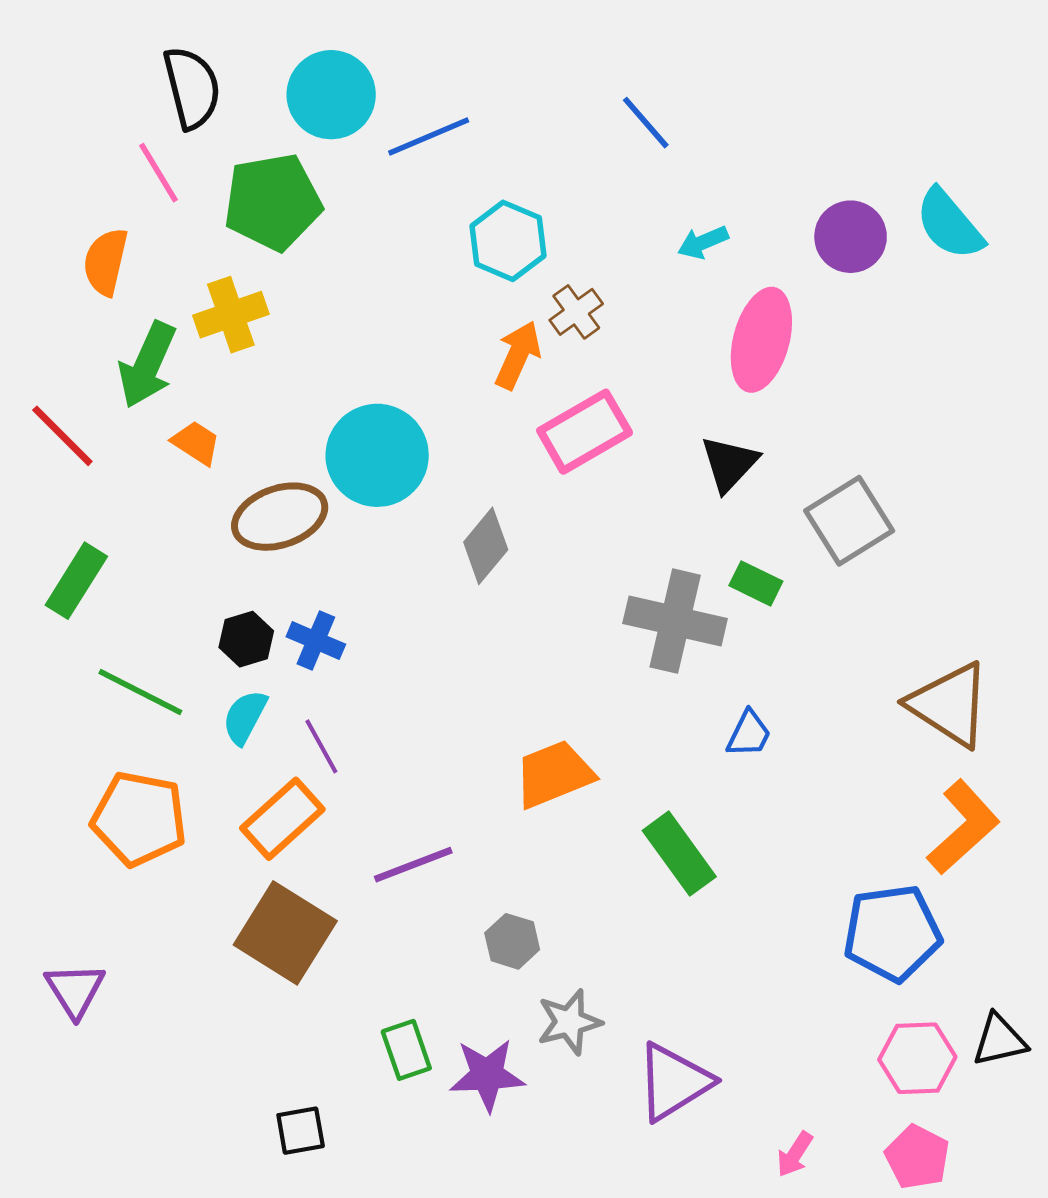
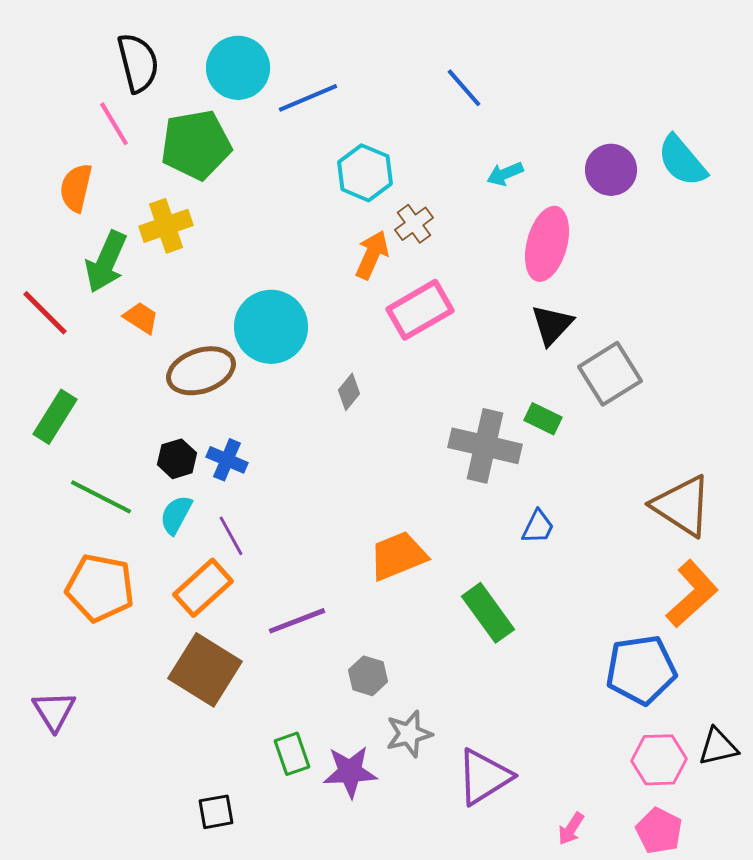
black triangle: (729, 464) -> (552, 325), moved
gray diamond: (486, 546) -> (349, 392), size x0.7

